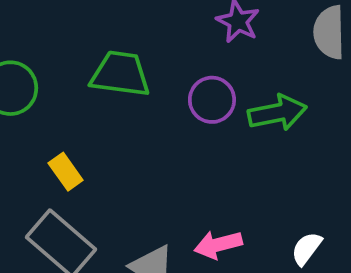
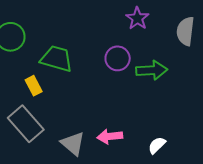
green trapezoid: (120, 74) -> (57, 59), moved

